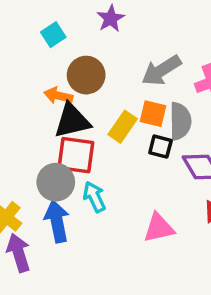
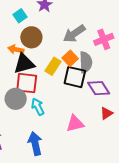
cyan square: (53, 35) -> (20, 16), moved
orange square: (153, 114) -> (70, 58), turned 35
black square: (160, 147) -> (75, 77), size x1.6
blue arrow: (57, 221) -> (35, 144), moved

